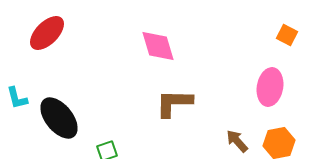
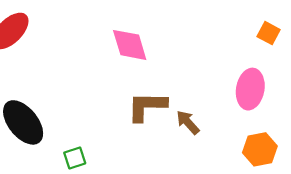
brown arrow: (237, 141) -> (188, 122), moved

